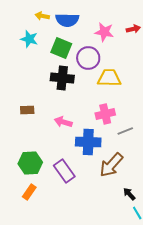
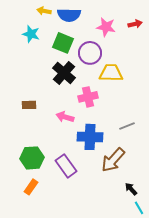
black cross: (62, 78) -> (64, 73), turned 35
pink cross: (105, 114) -> (88, 97), moved

